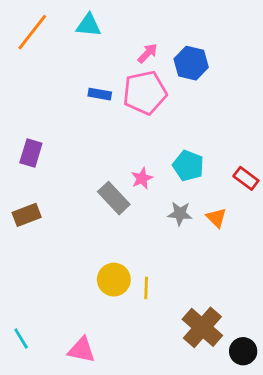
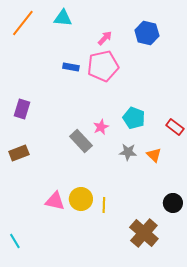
blue hexagon: (191, 63) -> (147, 33), moved
pink triangle: (82, 350) -> (55, 201), moved
black circle: (243, 351) -> (173, 203), moved

